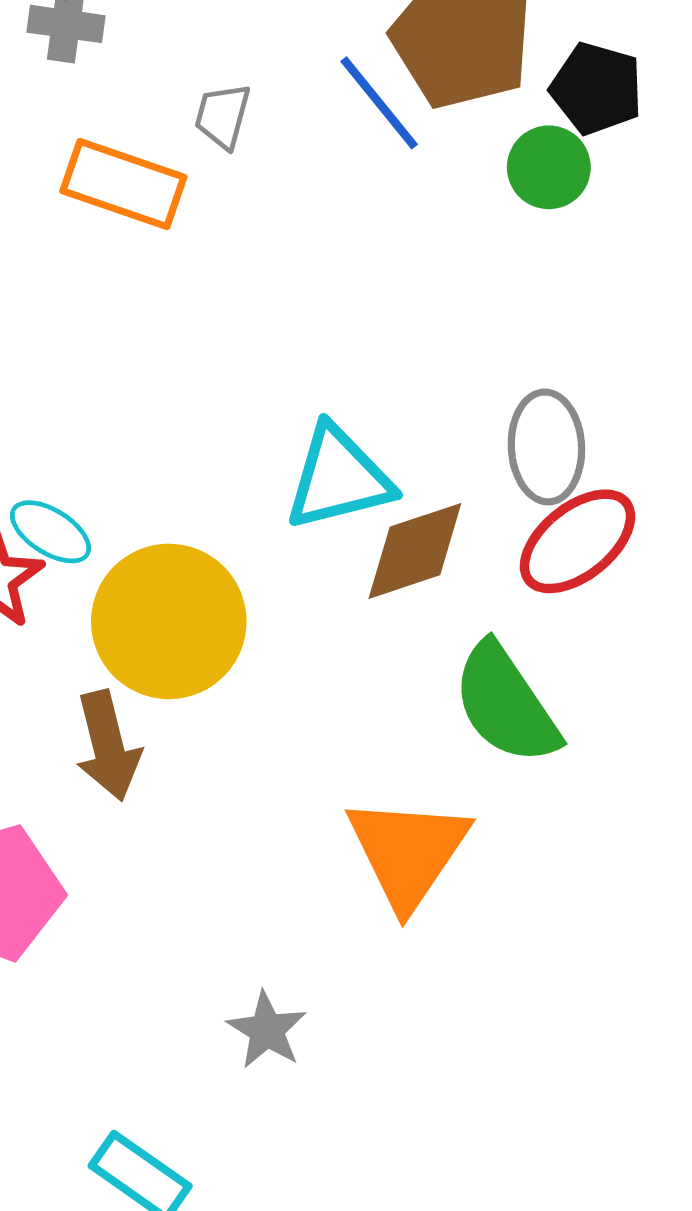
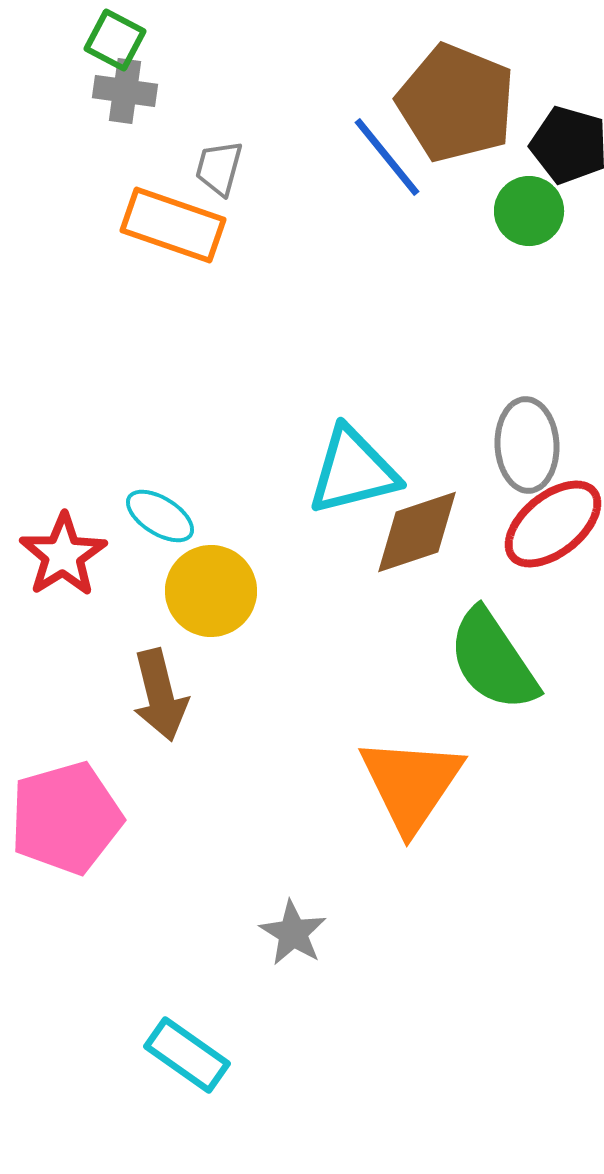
gray trapezoid: (223, 116) -> (219, 168), moved
cyan ellipse: (51, 532) -> (160, 516), moved
yellow circle: (169, 621) -> (211, 591), size x0.7

